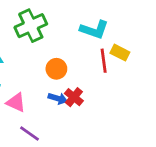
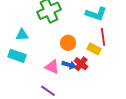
yellow rectangle: (120, 53) -> (94, 49), moved
pink triangle: (16, 102) -> (52, 67), moved

